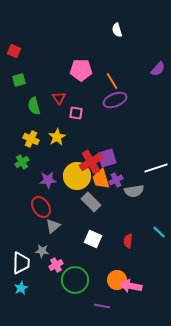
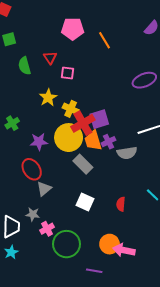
purple ellipse: (115, 100) -> (144, 80), moved
yellow cross: (31, 139) -> (71, 109), moved

